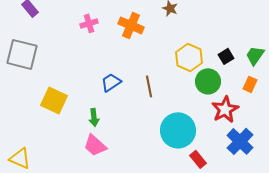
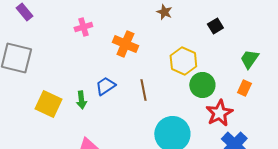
orange cross: (131, 25) -> (125, 44), moved
black square: (226, 56) -> (215, 26), moved
green arrow: (94, 117) -> (81, 100), moved

